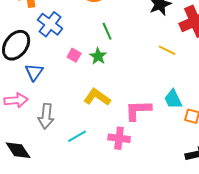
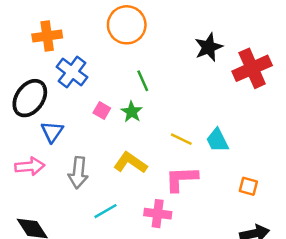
yellow line: (167, 50) -> (181, 139), moved
cyan trapezoid: (173, 99) -> (217, 140), moved
gray arrow: (46, 116) -> (78, 173), moved

